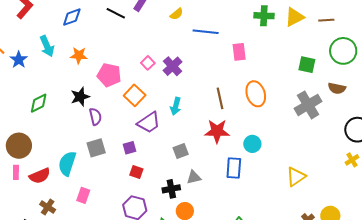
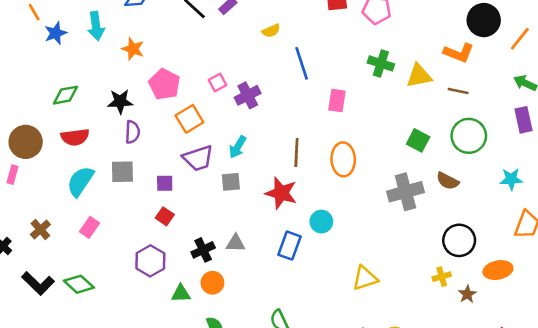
blue line: (206, 32) -> (302, 63), turned 50
gray square: (181, 151) -> (231, 182), moved
red semicircle: (40, 176) -> (75, 137), moved
black cross: (171, 189) -> (203, 250), turned -30

